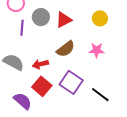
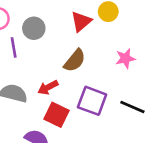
red triangle: (64, 20) -> (81, 21), moved
pink star: (97, 50) -> (125, 58), moved

